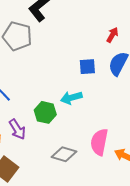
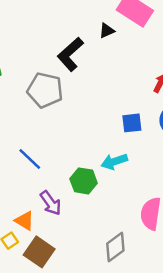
gray diamond: (64, 154) -> (115, 247), moved, turned -50

